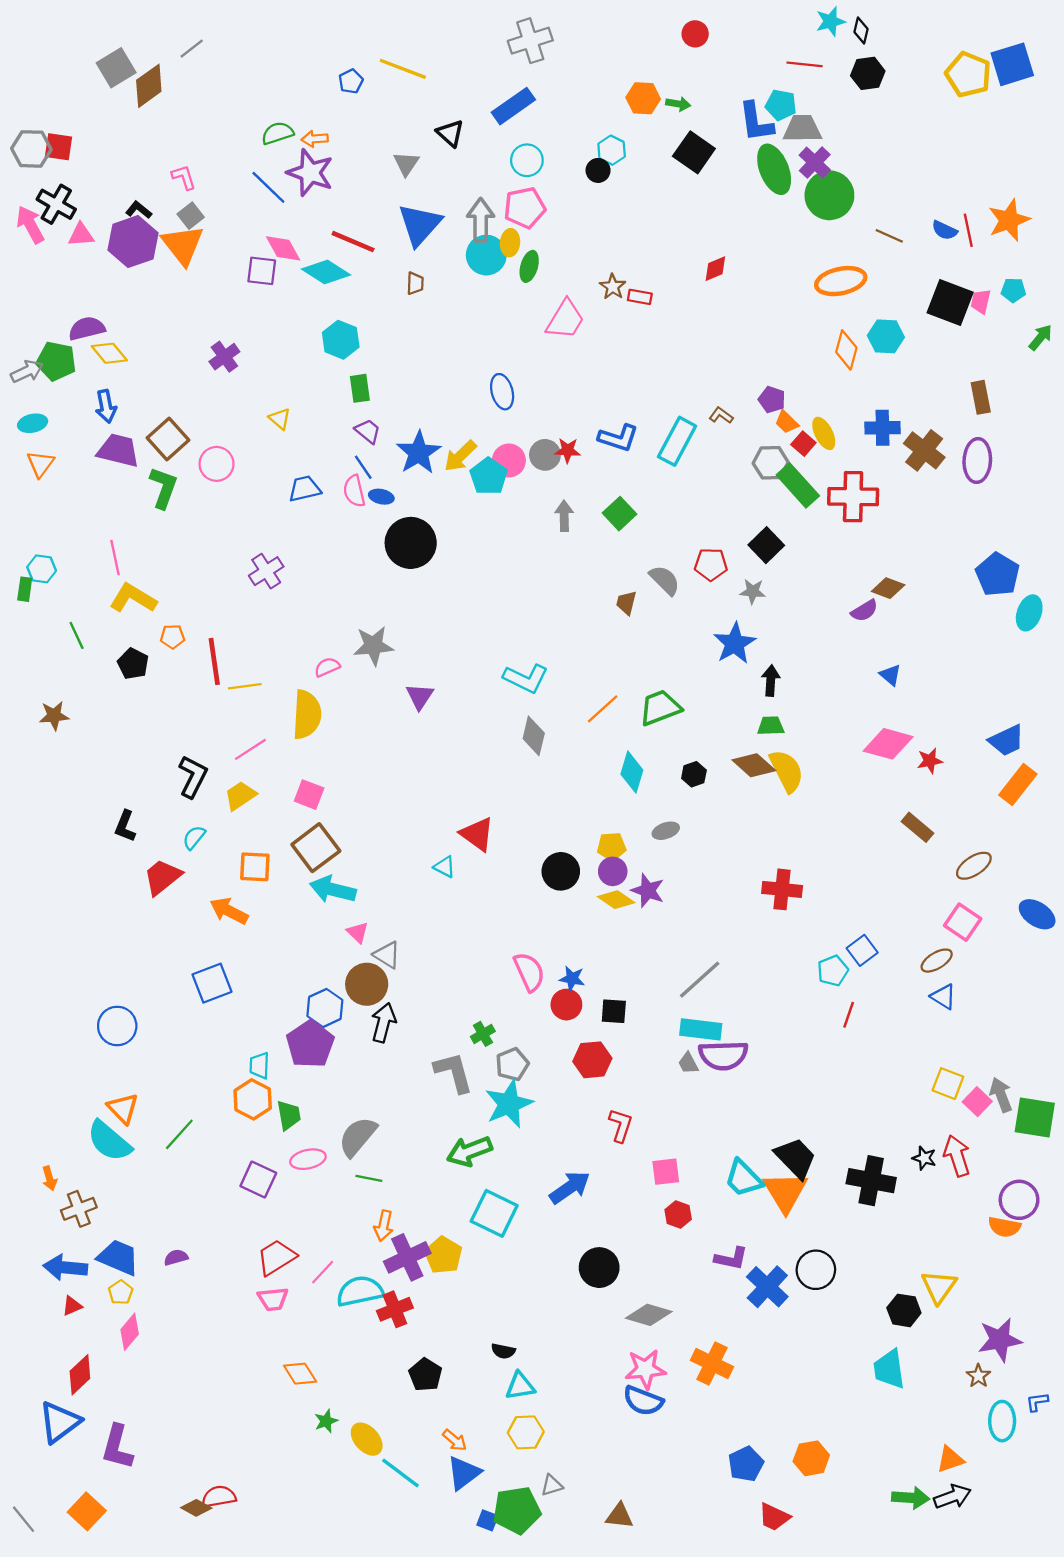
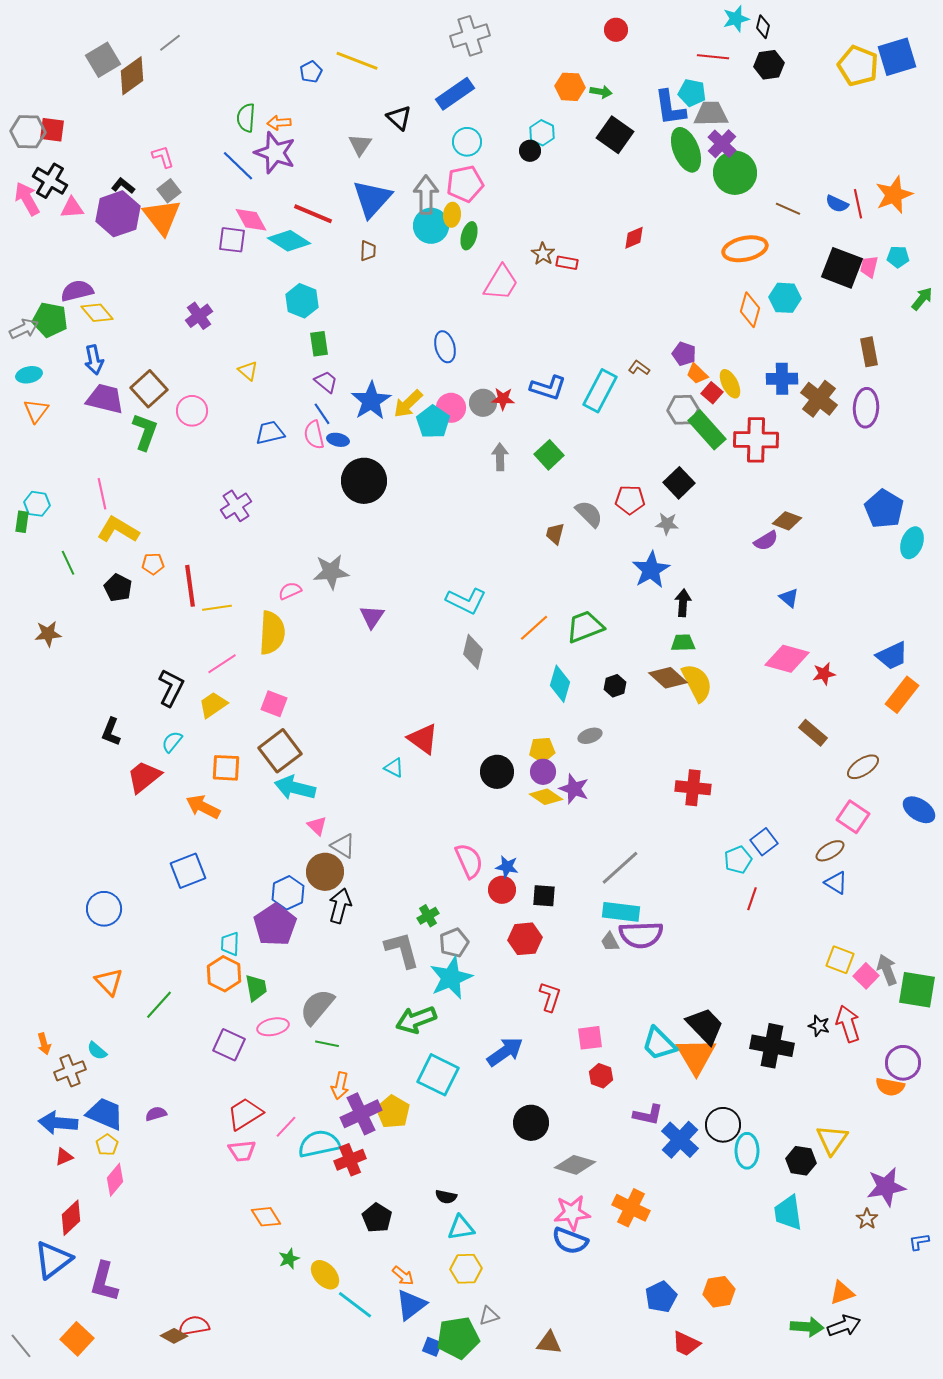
green semicircle: (277, 133) -> (246, 118), turned -68
cyan semicircle: (109, 1141) -> (97, 1051), moved, size x0.5
cyan ellipse: (1002, 1421) -> (747, 1151), moved

